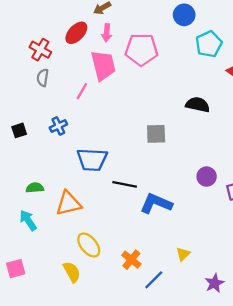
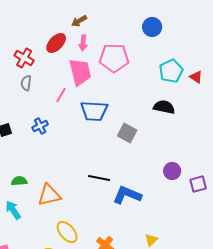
cyan pentagon: (209, 44) -> (171, 71), moved
gray square: (156, 134) -> (127, 133), turned 30
blue trapezoid: (92, 160) -> (94, 111), moved

